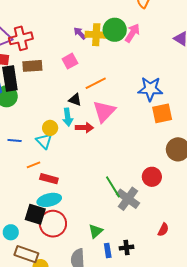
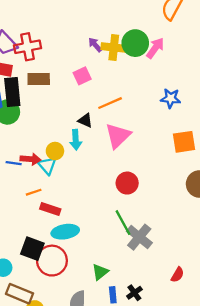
blue star: (150, 89) -> (171, 98), moved, size x0.7
red arrow: (84, 128) -> (30, 159), moved
red circle: (152, 177) -> (127, 183), moved
cyan ellipse: (49, 200) -> (65, 232), moved
black cross: (127, 248) -> (134, 293), turned -32

